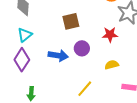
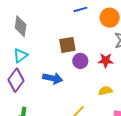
purple circle: (82, 48) -> (80, 61), moved

